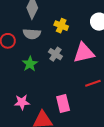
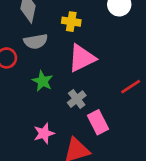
pink triangle: (84, 53) -> (82, 58), moved
gray cross: (55, 54) -> (77, 99), moved, turned 32

